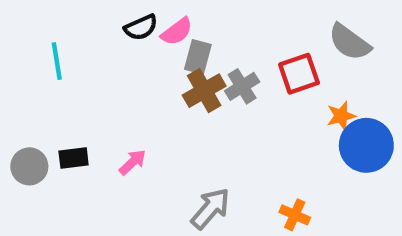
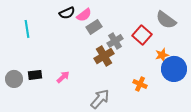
gray rectangle: (198, 57) -> (94, 27), turned 42
red square: (299, 74) -> (142, 35), turned -30
brown cross: (204, 91) -> (104, 56), moved
orange cross: (295, 215) -> (140, 84), moved

